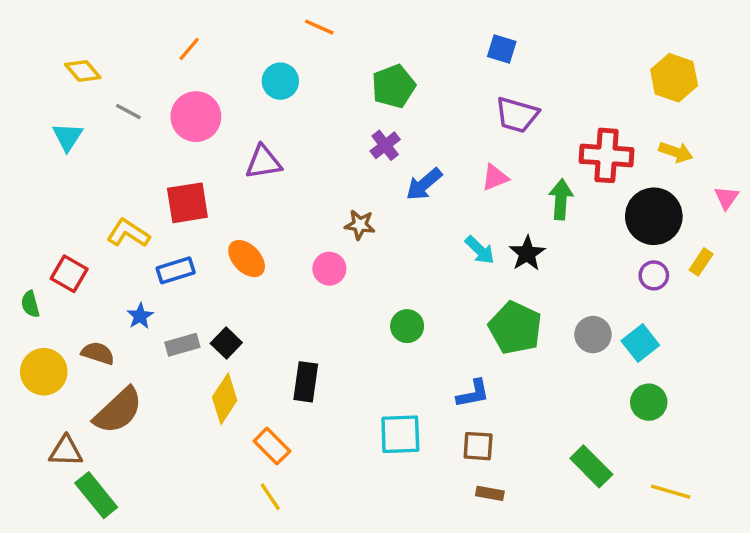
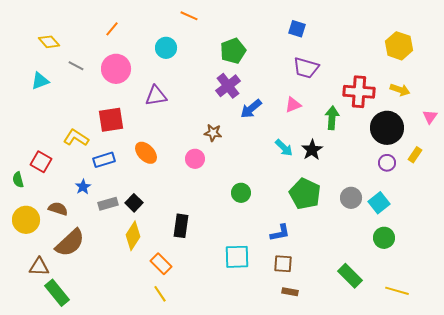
cyan triangle: (67, 137) -> (40, 81), turned 36
purple cross: (385, 145) -> (228, 86), size x1.4

